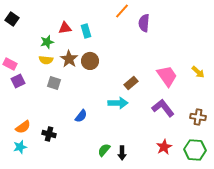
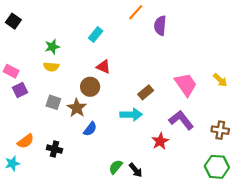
red triangle: (65, 28) -> (103, 67), moved, turned 32
cyan rectangle: (86, 31) -> (96, 34), turned 56
brown star: (69, 59) -> (77, 108), moved
brown circle: (90, 61) -> (90, 87), moved
gray square: (54, 83) -> (53, 102), moved
cyan star: (20, 147) -> (12, 163), moved
red star: (164, 147) -> (160, 141), moved
black arrow: (122, 153) -> (136, 170), turned -40

